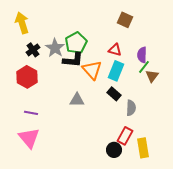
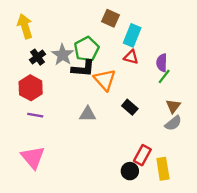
brown square: (125, 20) -> (110, 18), moved
cyan rectangle: (116, 71) -> (132, 35), moved
brown triangle: (152, 76) -> (173, 106), moved
gray semicircle: (131, 108) -> (173, 123), moved, turned 49
purple line: (31, 113) -> (35, 115), moved

